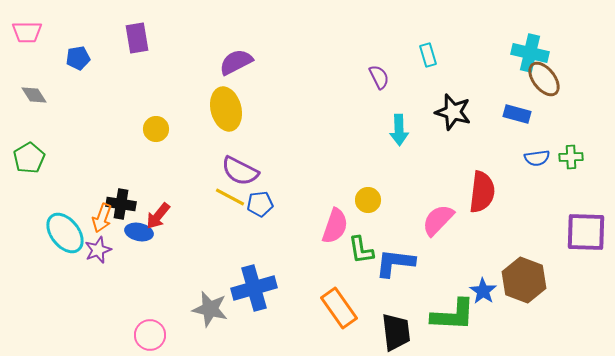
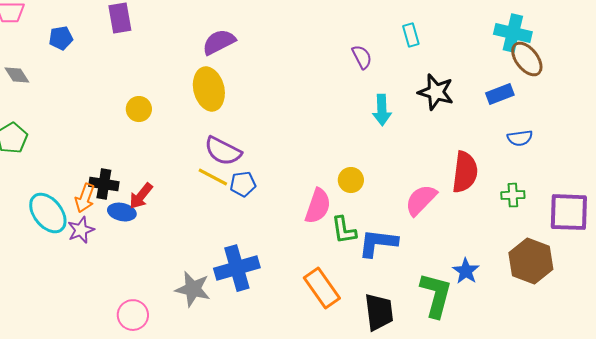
blue rectangle: (517, 114) -> (500, 94), turned -36
green cross: (571, 157) -> (513, 195), moved
brown hexagon: (524, 280) -> (531, 261), moved
green L-shape: (453, 315) -> (436, 295), turned -78

